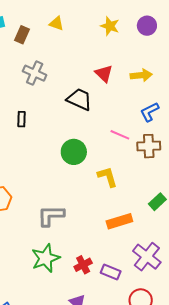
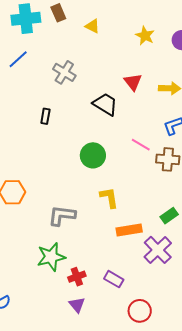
brown rectangle: (22, 35) -> (58, 13), moved, turned -54
yellow L-shape: (108, 177) -> (109, 198), moved
purple cross: (147, 257) -> (158, 250), moved
red cross: (83, 265) -> (77, 277), moved

